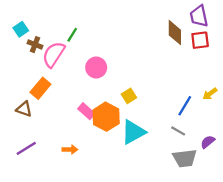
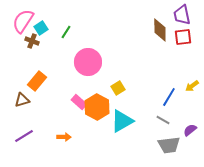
cyan square: (21, 29) -> (41, 28), moved
pink semicircle: (54, 54) -> (23, 21), moved
pink circle: (96, 68) -> (88, 62), size x1.4
brown triangle: (24, 109) -> (22, 100), turned -35

